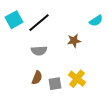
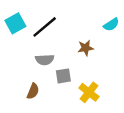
brown semicircle: (37, 78) -> (33, 91), moved
gray square: (55, 84) -> (63, 76), moved

